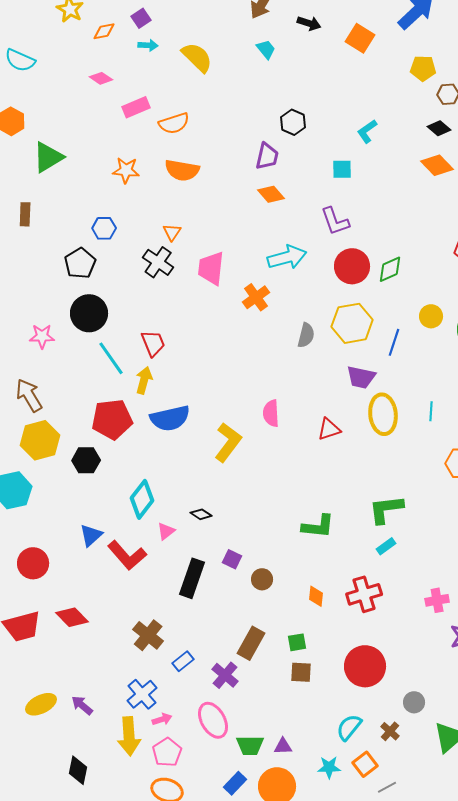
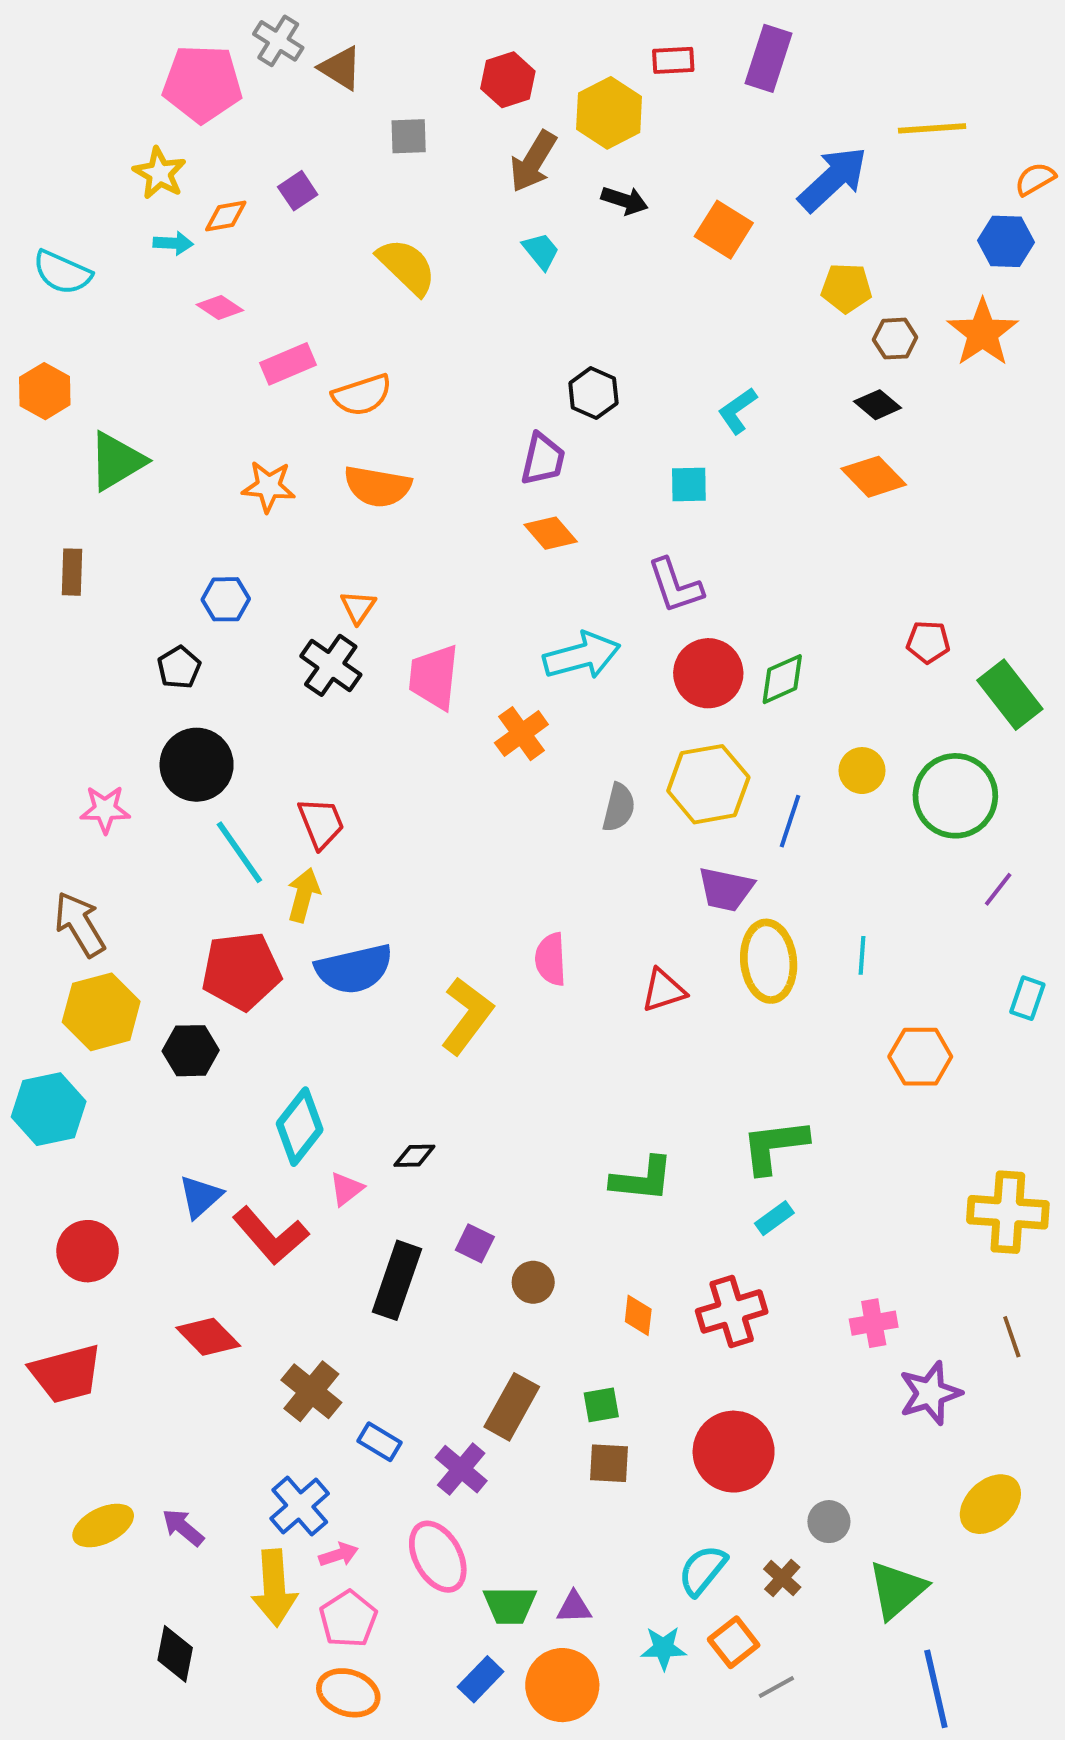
cyan arrow: (148, 45) -> (173, 243), moved
black pentagon: (80, 263) -> (179, 667), size x0.7
black diamond: (201, 514) -> (414, 1156), turned -35
red diamond: (72, 617) -> (208, 1337), moved
blue rectangle: (183, 661) -> (379, 1442), turned 70

